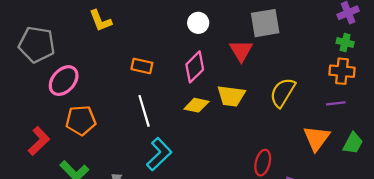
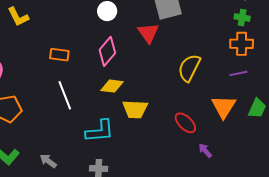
yellow trapezoid: (231, 96) -> (135, 109), moved
cyan L-shape: (159, 154) -> (100, 131), moved, turned 44
red ellipse: (263, 163) -> (185, 123), moved, turned -55

